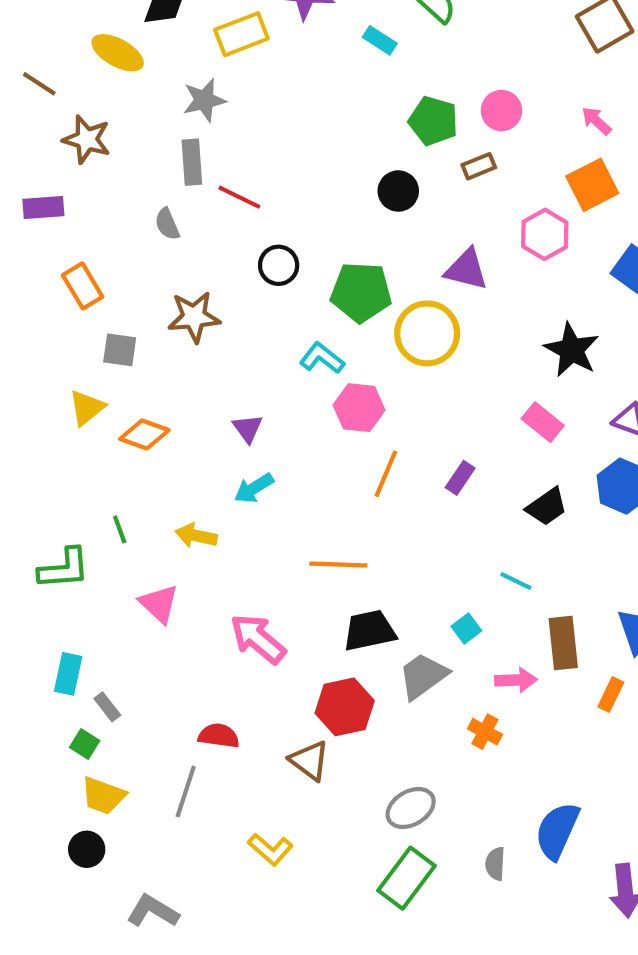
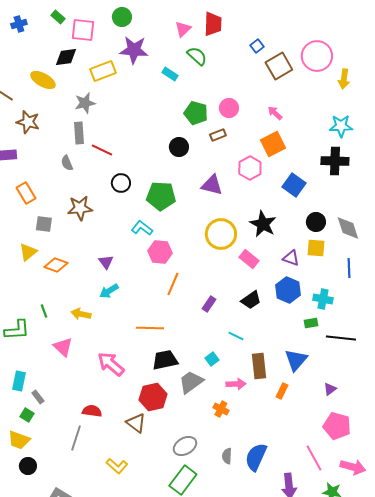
yellow circle: (427, 333) -> (221, 234), moved
purple rectangle: (460, 478) -> (209, 304), moved
yellow trapezoid: (103, 796) -> (19, 440), moved
gray semicircle: (495, 864) -> (227, 456), moved

